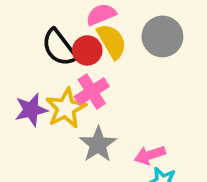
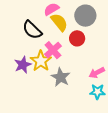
red circle: (87, 50) -> (77, 38), moved
pink arrow: (150, 155) -> (97, 73), moved

